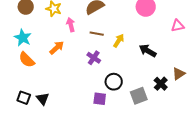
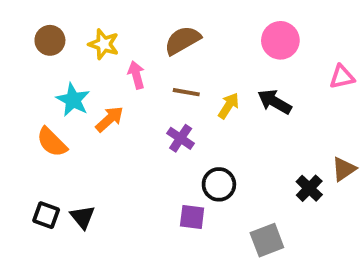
cyan star: (23, 38) -> (73, 100), moved
black arrow: (148, 51) -> (275, 102), moved
gray square: (139, 96) -> (267, 240), moved

